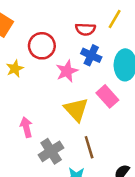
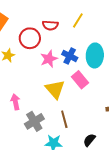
yellow line: (115, 19) -> (78, 20), moved
red semicircle: (85, 29) -> (50, 25), moved
blue cross: (91, 55) -> (70, 56), moved

